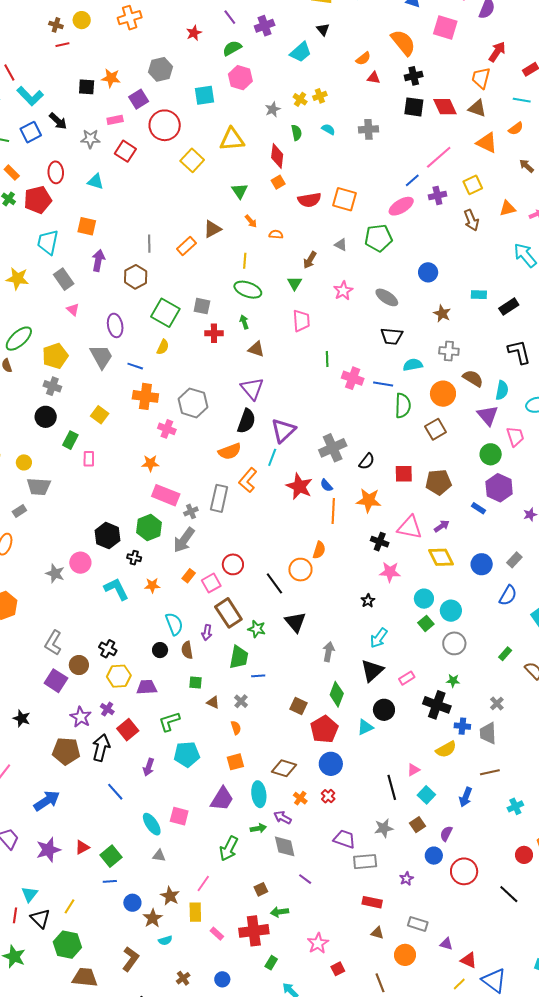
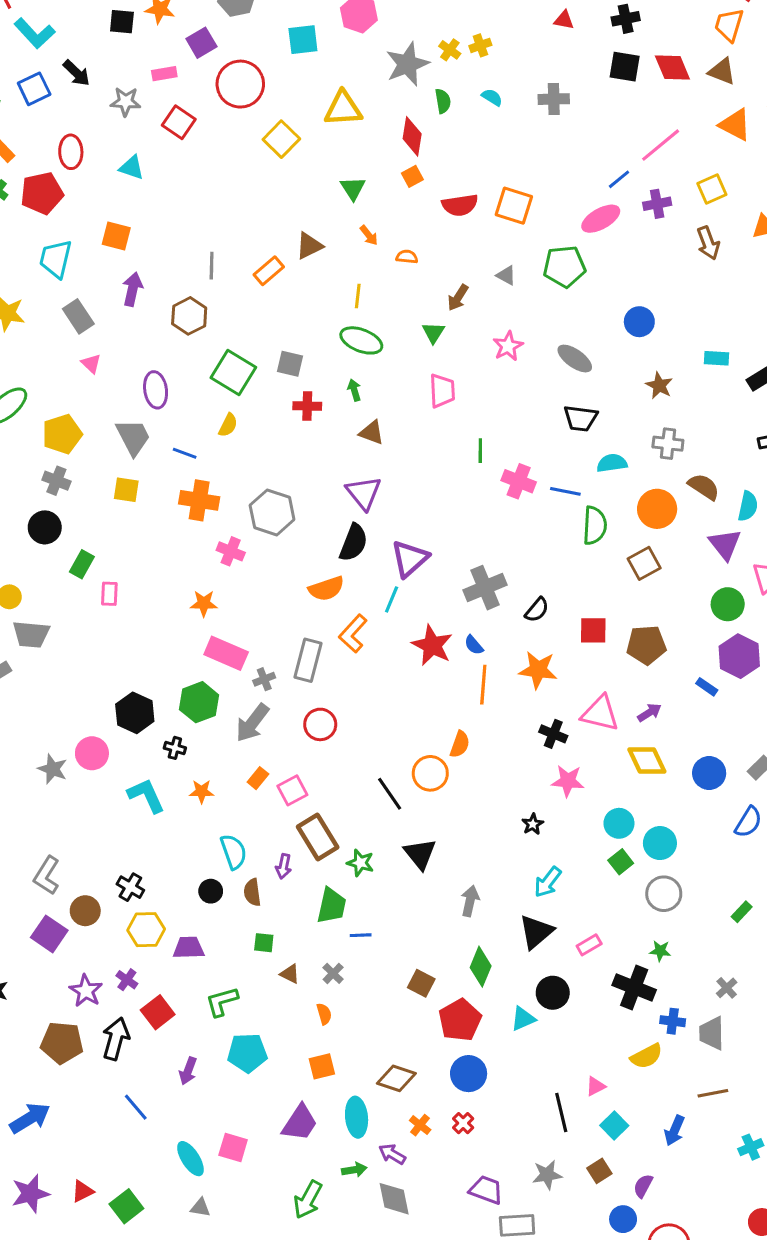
gray star: (273, 109) -> (407, 64), size x1.8
yellow square: (100, 415) -> (126, 490), moved, turned -30
red circle: (233, 564) -> (320, 724), moved

